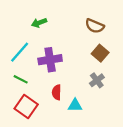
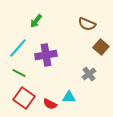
green arrow: (39, 23) -> (36, 21), turned -32
brown square: (100, 53) -> (101, 47), moved
red semicircle: (57, 92) -> (50, 104), moved, turned -64

